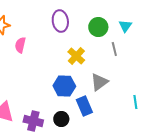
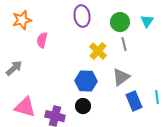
gray line: (114, 49) -> (124, 44), moved
blue rectangle: (84, 106) -> (134, 101), moved
black circle: (61, 119) -> (83, 106), moved

